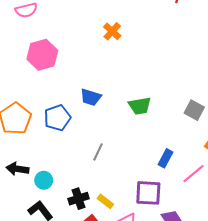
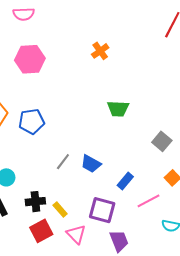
blue trapezoid: (91, 97) -> (91, 164), moved
green trapezoid: (140, 106) -> (118, 109), moved

